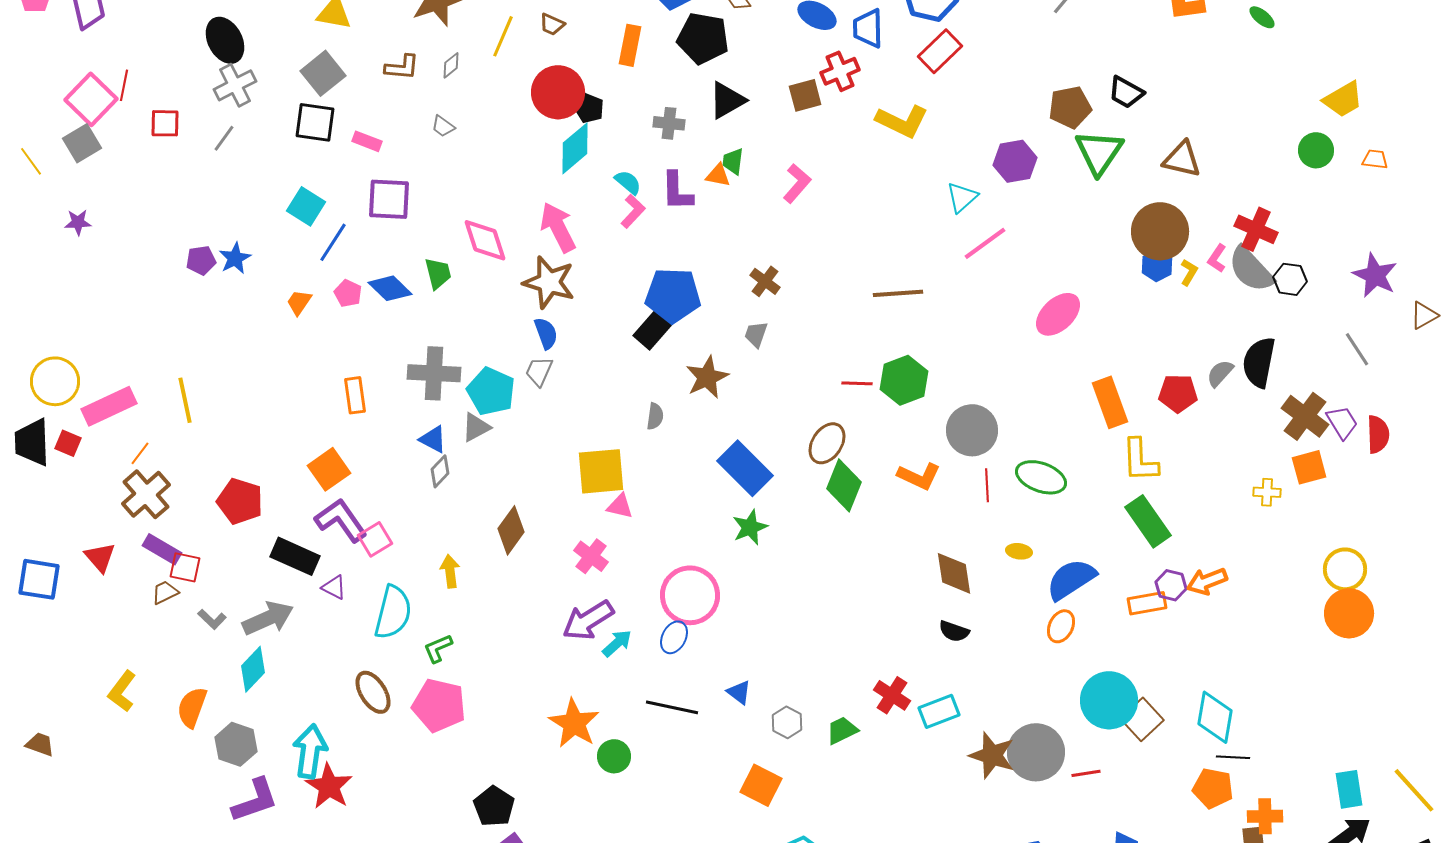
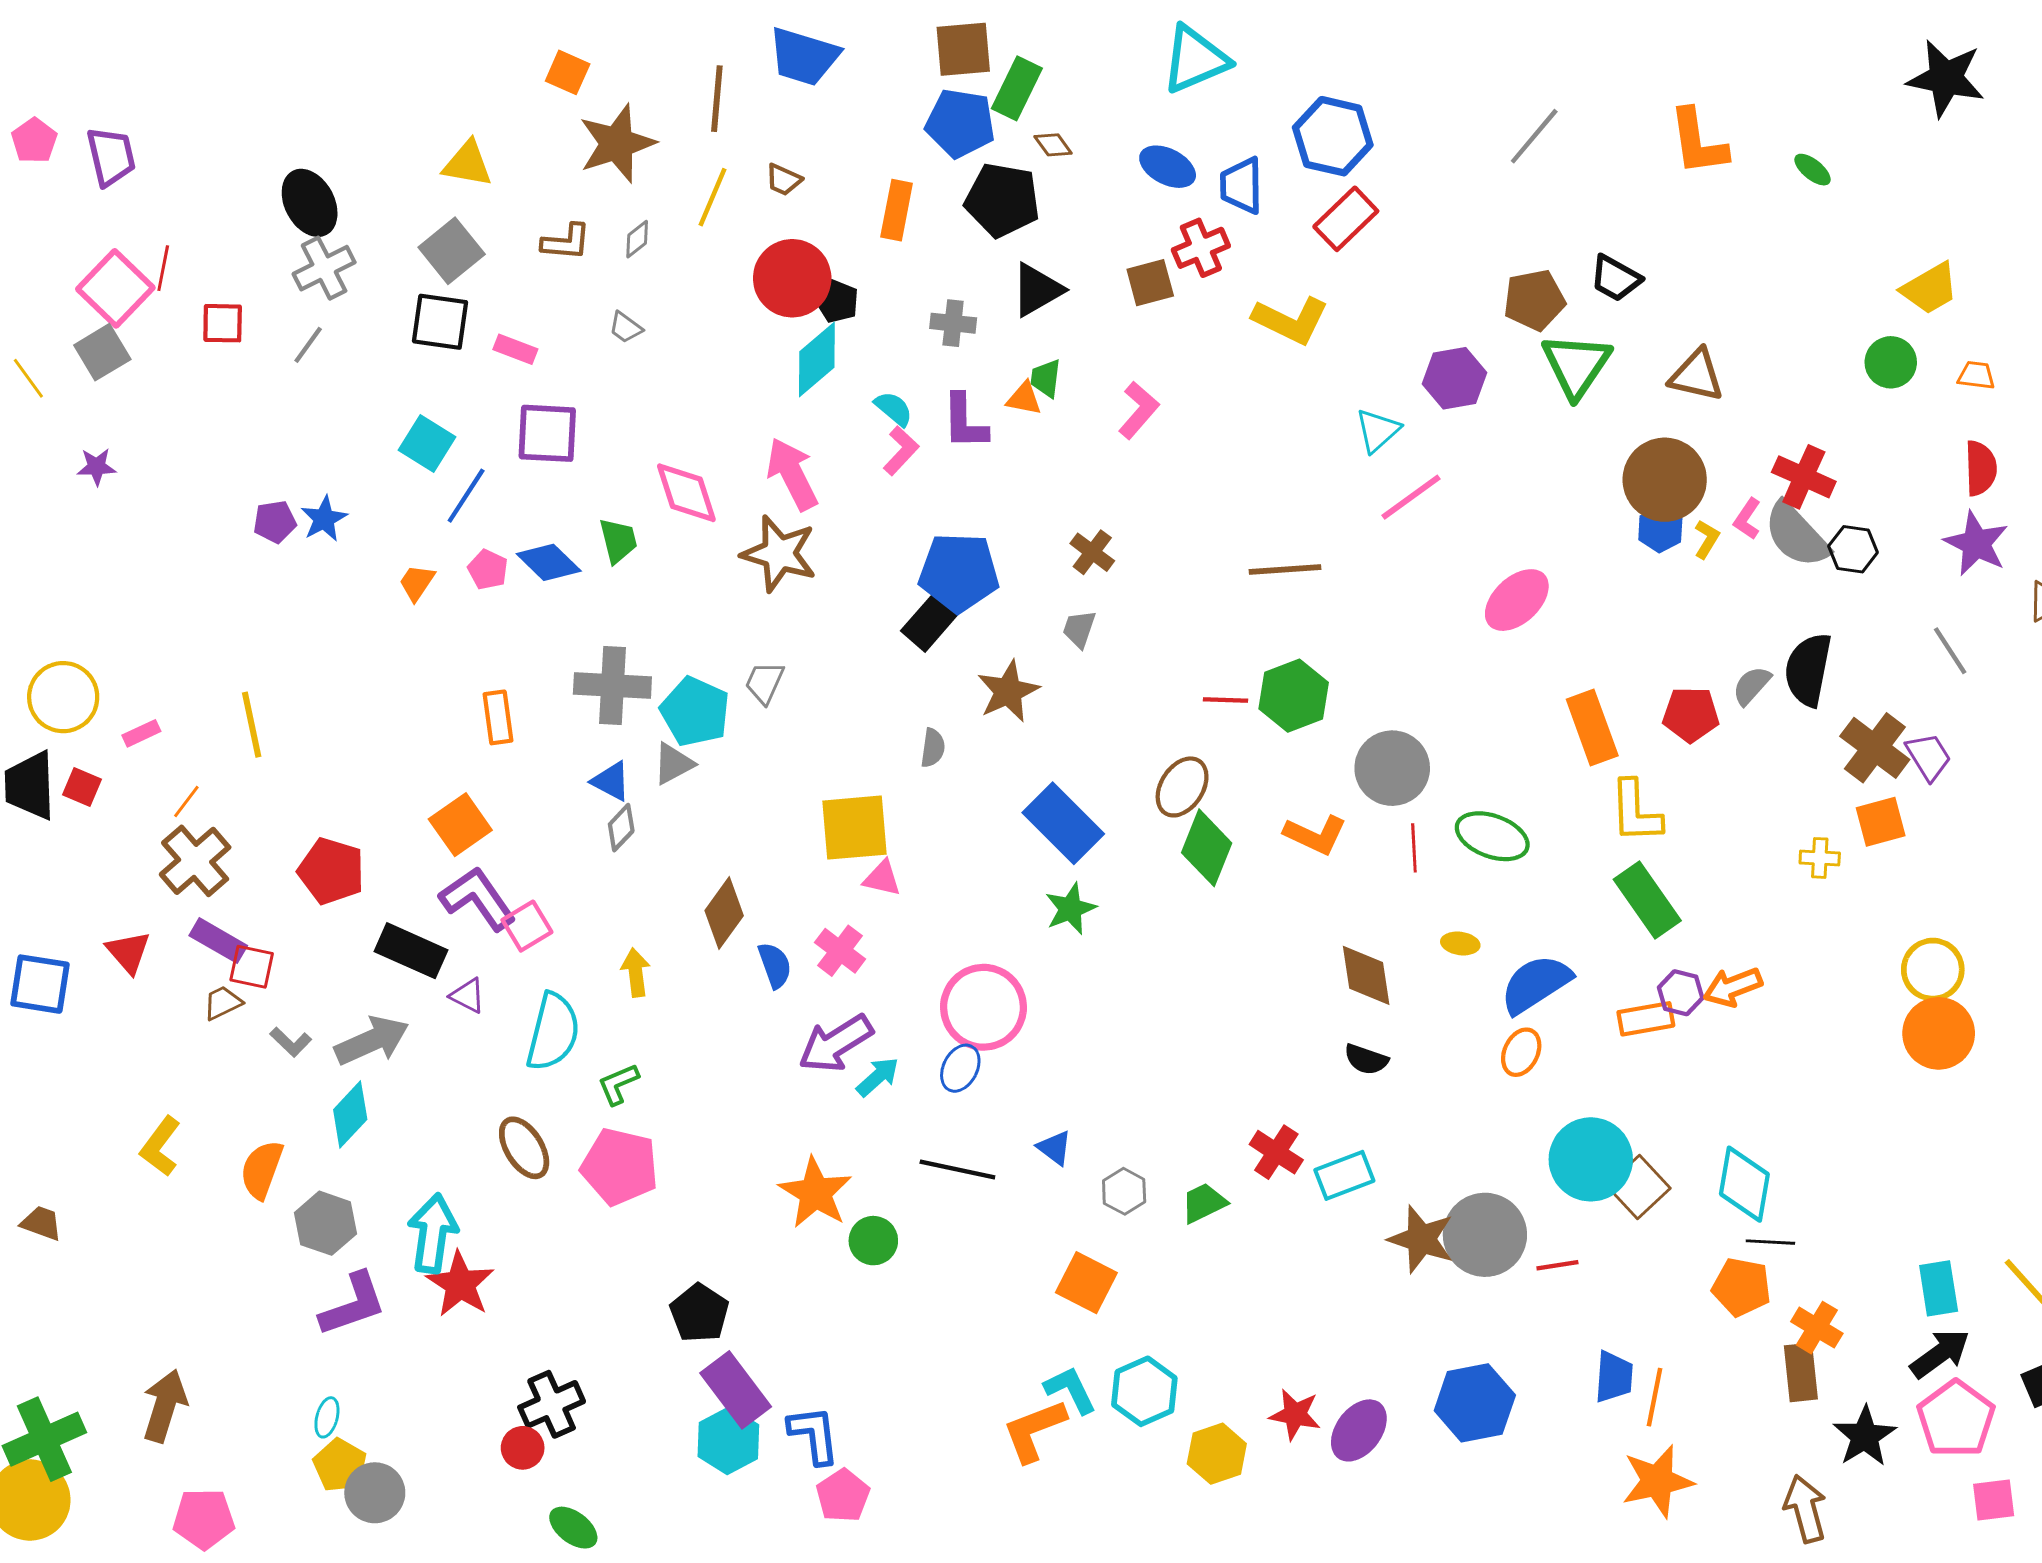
blue semicircle: (546, 333) -> (775, 965), moved
pink rectangle: (109, 406) -> (141, 733), size x0.5
red semicircle: (1378, 434) -> (1981, 468), moved
orange cross: (1265, 816) -> (1817, 1328), turned 32

